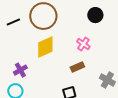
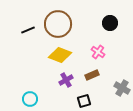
yellow diamond: (45, 47) -> (60, 55), turned 45
purple cross: (20, 70) -> (66, 80), moved

